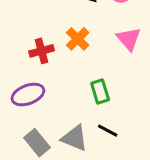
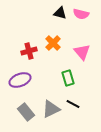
pink triangle: (129, 39) -> (82, 52), moved
gray triangle: (75, 138) -> (51, 109), turned -48

